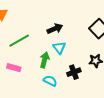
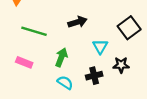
green line: (19, 41) -> (34, 31), turned 40
cyan triangle: (59, 48) -> (100, 47), moved

